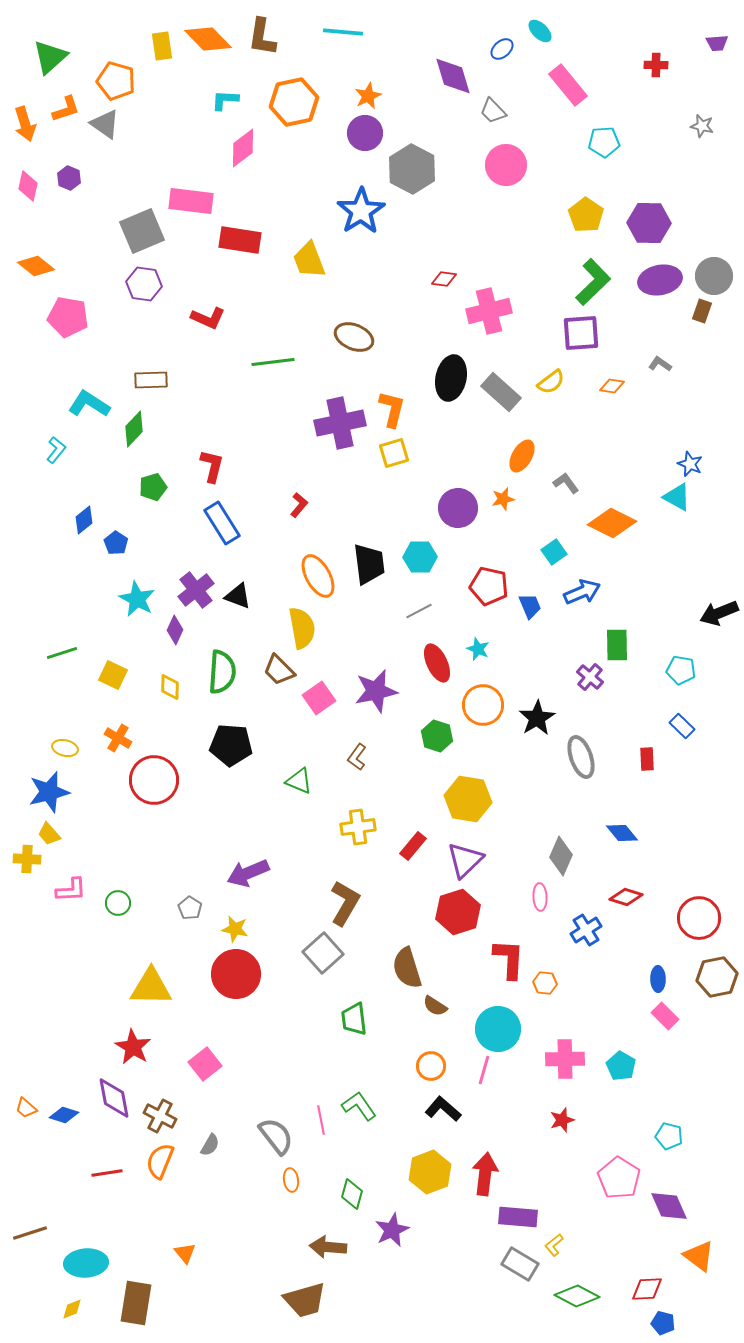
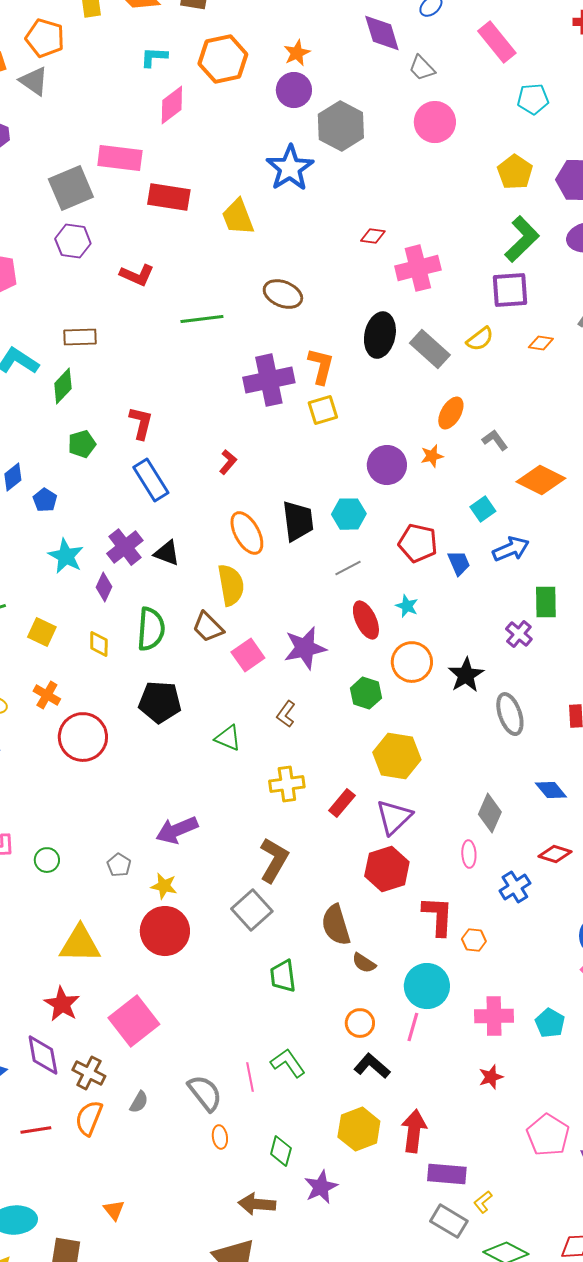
pink square: (205, 1064) -> (134, 1021), size x1.5

